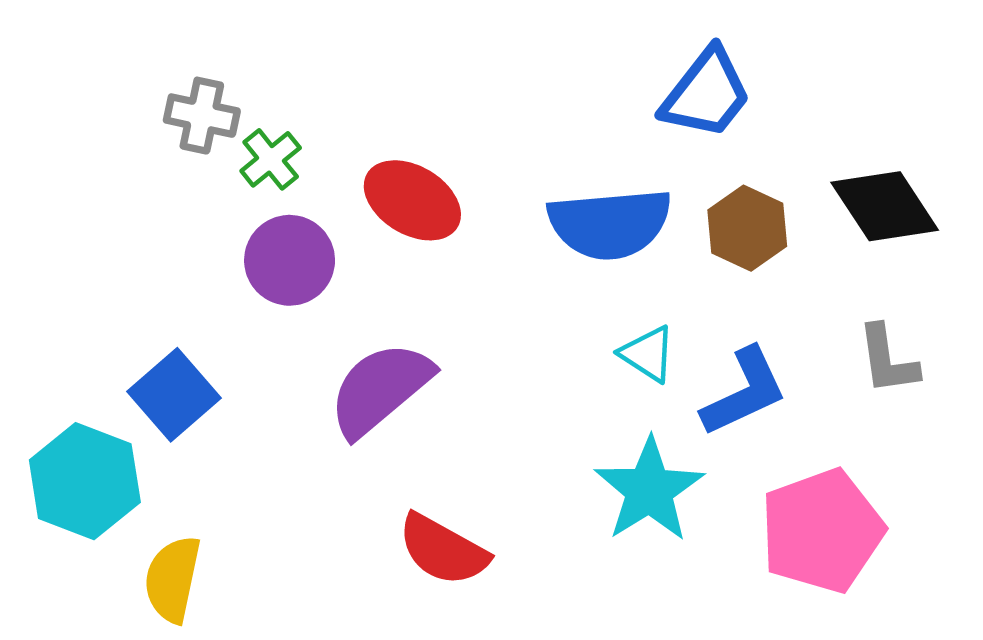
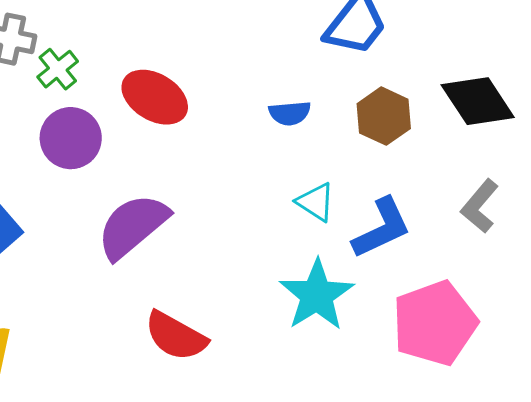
blue semicircle: (610, 224) -> (290, 113), size x0.5
gray L-shape: (888, 360) -> (480, 206), turned 48

